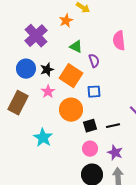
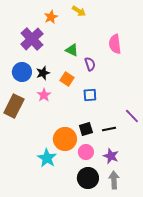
orange star: (66, 21) -> (51, 17), moved
orange square: (71, 76) -> (67, 79), size x0.6
orange circle: (71, 110) -> (65, 139), moved
cyan star: (43, 138) -> (47, 158), moved

